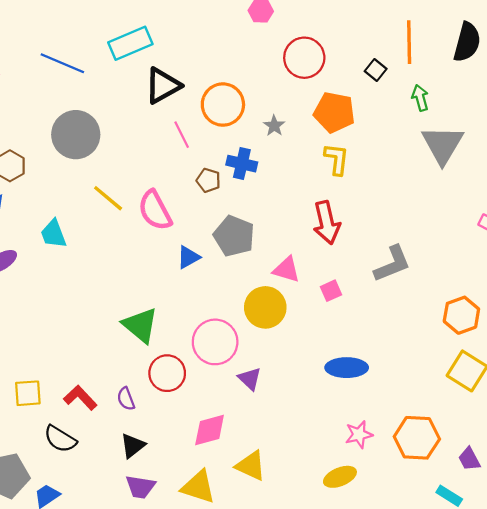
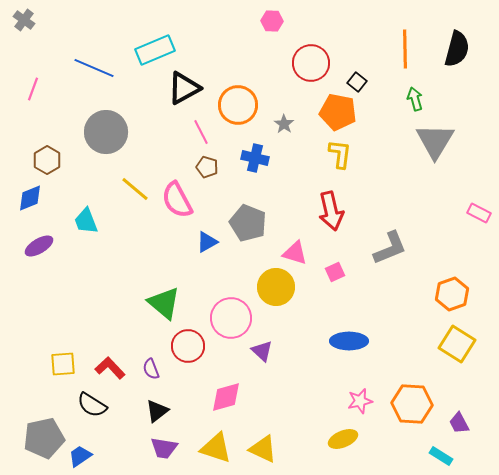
black square: (376, 70) -> (357, 82), moved
brown pentagon: (208, 180) -> (207, 167), moved
yellow triangle: (251, 466) -> (263, 449), moved

